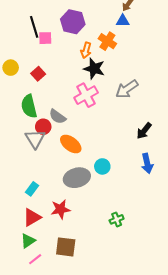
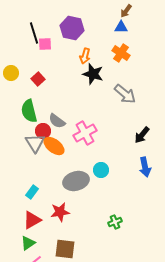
orange cross: (107, 41) -> (121, 53), moved
gray arrow: (127, 89) -> (125, 94), turned -105
pink cross: (86, 95) -> (85, 133), moved
orange ellipse: (71, 144) -> (54, 146), moved

